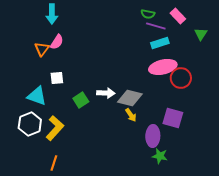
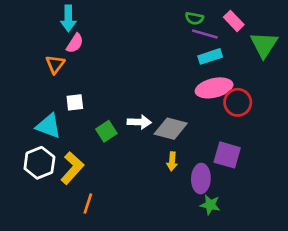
green triangle: (201, 34) -> (264, 45), size x1.6
pink semicircle: (57, 42) -> (75, 43), moved
yellow arrow: (131, 115) -> (172, 161), moved, turned 40
orange line: (54, 163) -> (88, 203), moved

